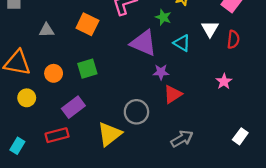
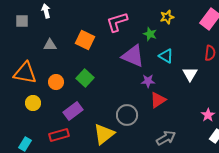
white triangle: (210, 29) -> (190, 74), moved
green square: (87, 69) -> (85, 78), turned -30
pink star: (224, 81) -> (208, 115), moved

